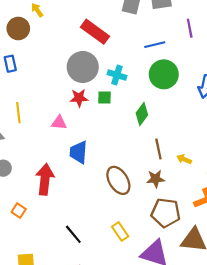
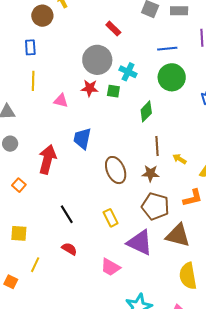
red rectangle: (95, 32) -> (113, 29), size x0.6
yellow line: (18, 113) -> (33, 81), moved
pink triangle: (59, 123) -> (61, 101), moved

